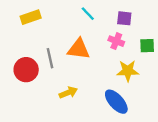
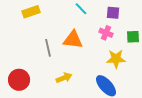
red circle: (26, 70) -> (19, 80), moved

